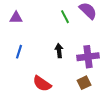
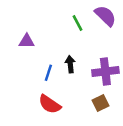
purple triangle: (16, 18) -> (27, 41), moved
blue line: (19, 52) -> (48, 73), moved

